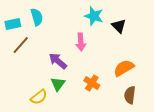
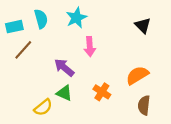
cyan star: (94, 16) -> (76, 18), moved, turned 30
black triangle: (119, 26) -> (143, 25), moved
green triangle: (58, 84) -> (64, 93), turned -42

